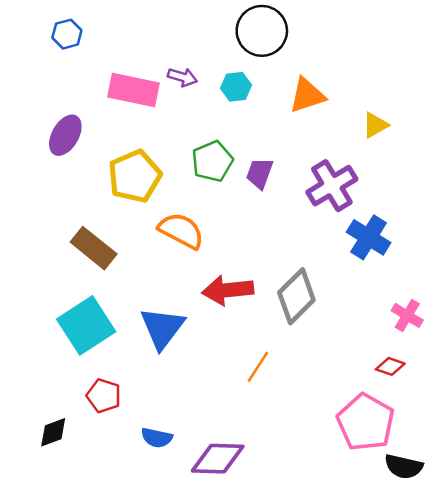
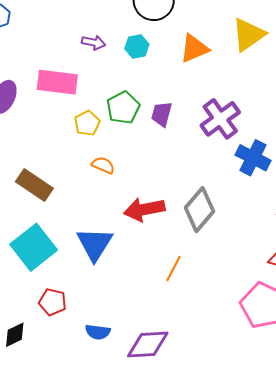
pink rectangle: (133, 90) -> (57, 82), moved
yellow triangle: (375, 125) -> (248, 35), moved, size x1.6
yellow pentagon: (135, 176) -> (87, 123), moved, size x0.6
orange semicircle: (181, 231) -> (103, 165), size x0.6

